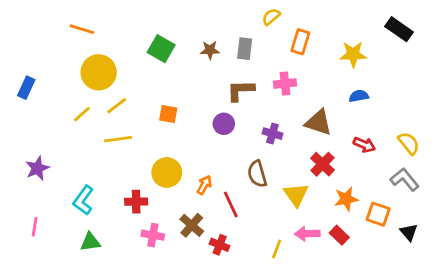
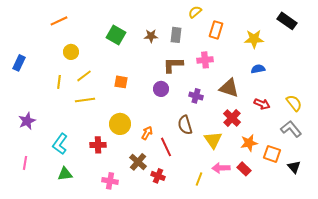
orange line: (82, 29) -> (59, 21), turned -42
yellow circle: (99, 72) -> (71, 52), size x0.6
yellow line: (82, 114) -> (59, 82), turned -40
pink cross: (153, 235) -> (110, 181), moved

